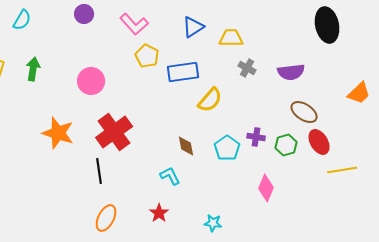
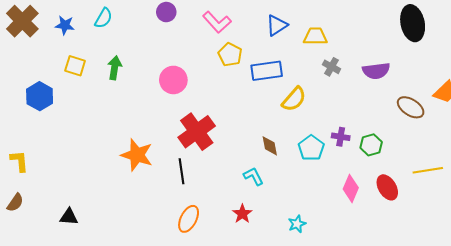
brown ellipse: (304, 112) -> (411, 107), moved
orange star: (58, 133) -> (137, 155), moved
red ellipse: (319, 142) -> (387, 187), moved
cyan star: (213, 223) -> (297, 224), turned -30

